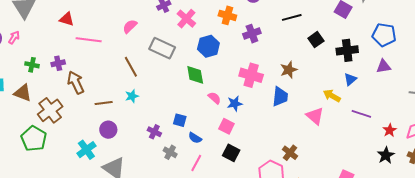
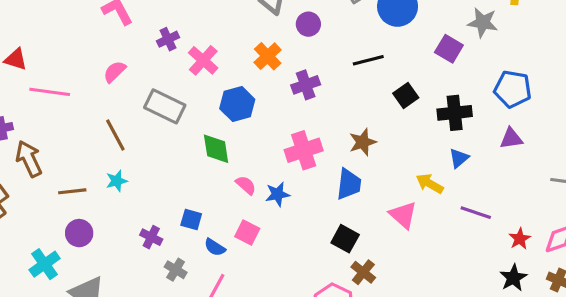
orange cross: (227, 15) -> (268, 56), turned 30
pink cross: (251, 75) -> (304, 150), turned -35
pink square: (226, 126) -> (247, 233), moved
black square: (231, 153) -> (345, 239), moved

